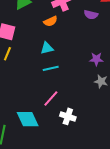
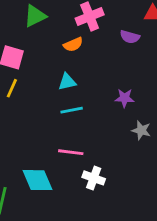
purple star: (96, 59) -> (125, 98), moved
pink line: (51, 98) -> (71, 152), turned 54

